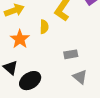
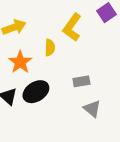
black ellipse: (30, 81) -> (36, 92), moved

